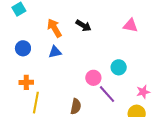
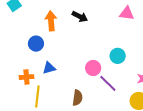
orange arrow: (54, 28) -> (51, 21), turned 30
blue circle: (23, 48) -> (36, 44), moved
blue triangle: (55, 52) -> (49, 68), moved

